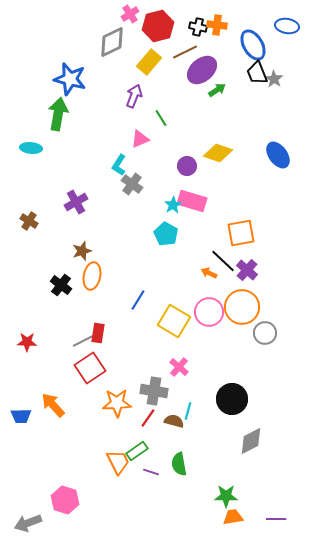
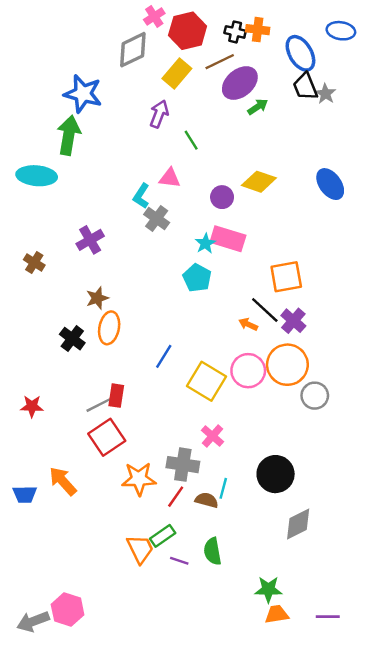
pink triangle: (140, 139) -> (170, 178), moved, turned 30
cyan ellipse: (31, 148) -> (37, 176), size x1.5
pink hexagon: (65, 500) -> (68, 610), moved

